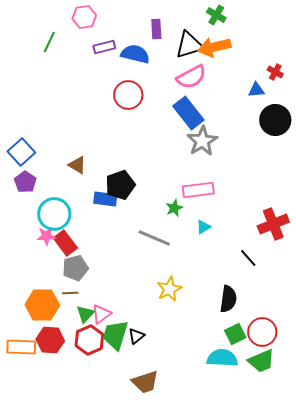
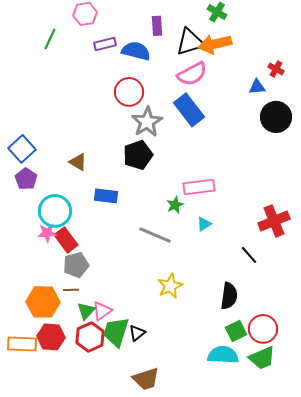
gray star: (202, 141) -> (147, 122), moved
black pentagon: (120, 185) -> (138, 155), moved

